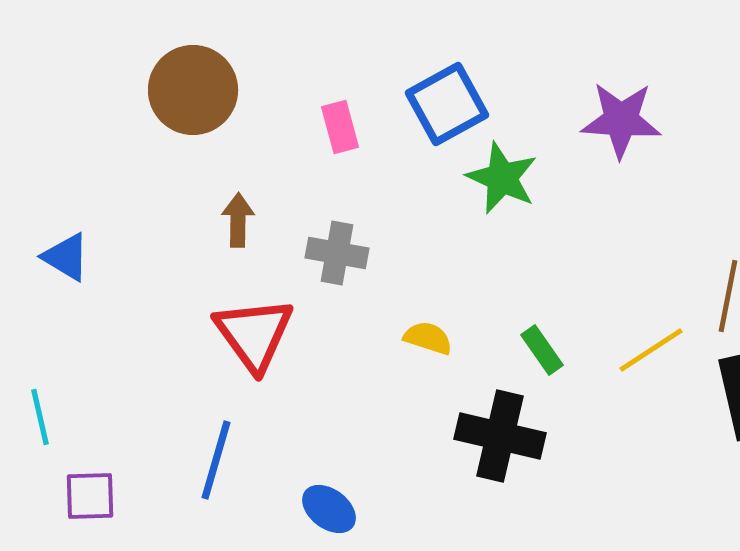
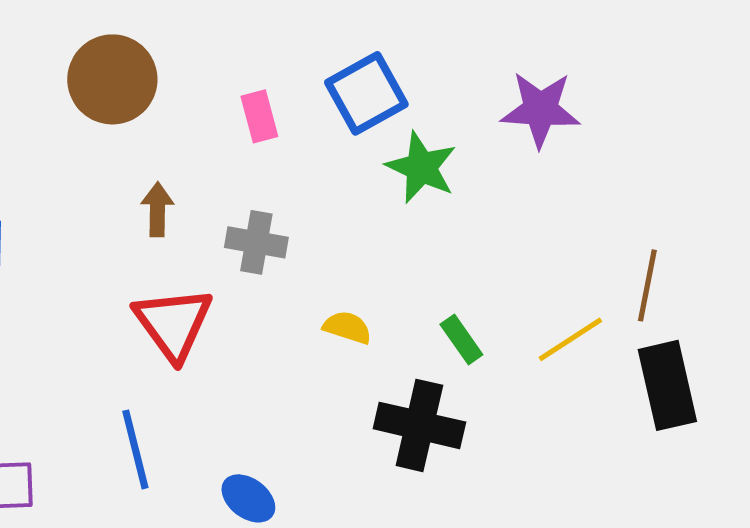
blue line: (216, 460) -> (135, 449), turned -30

